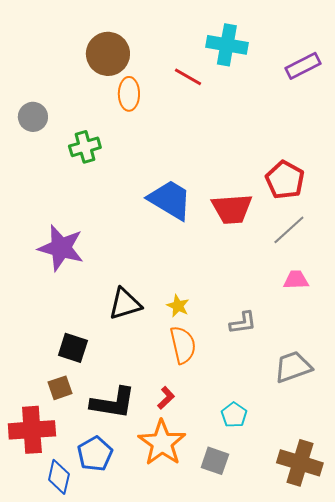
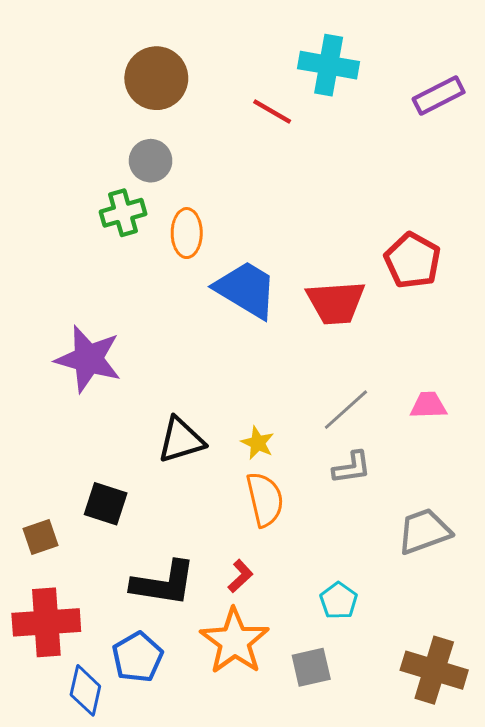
orange ellipse: (129, 94) -> (187, 233), moved
gray circle: (33, 117) -> (151, 161), moved
gray line: (289, 230) -> (346, 410), moved
brown square: (60, 388) -> (41, 537), moved
gray square: (215, 461) -> (311, 667), turned -32

